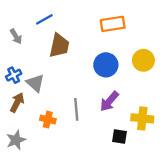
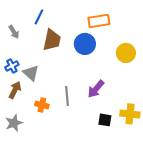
blue line: (44, 19) -> (39, 17), turned -35
blue circle: (106, 65) -> (85, 44), moved
yellow cross: (142, 118) -> (130, 114), moved

